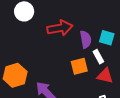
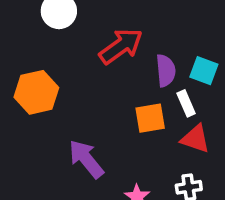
red arrow: (60, 28) -> (121, 46), turned -30
orange hexagon: (15, 75) -> (36, 92), moved

